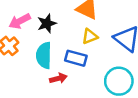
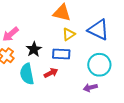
black star: (47, 23) -> (34, 49), moved
cyan semicircle: (44, 55) -> (27, 74), moved

